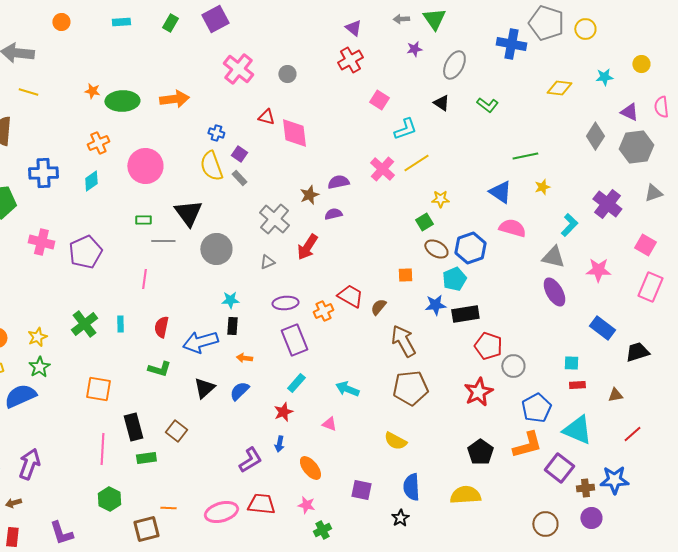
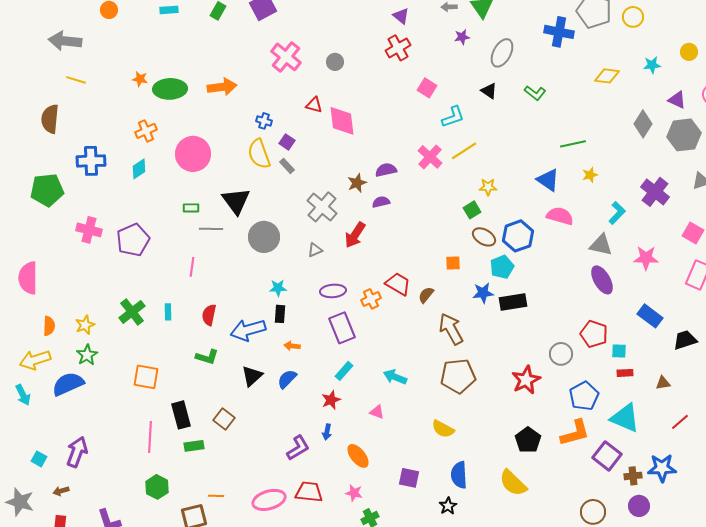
red pentagon: (488, 346) -> (594, 334), moved
yellow semicircle: (465, 495) -> (513, 483), turned -132

